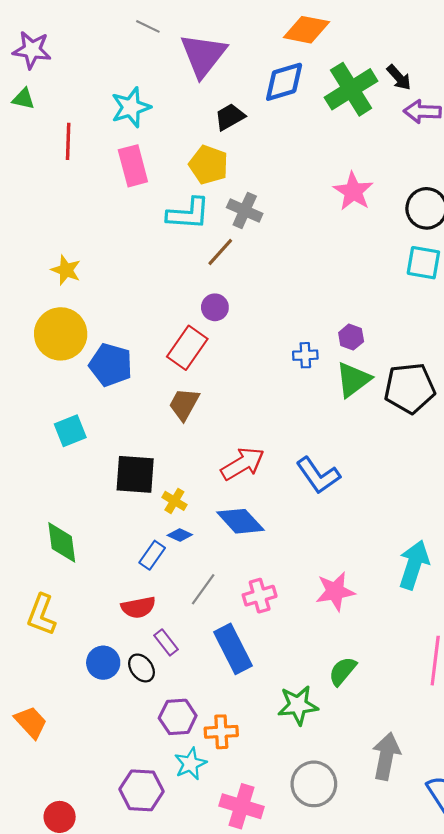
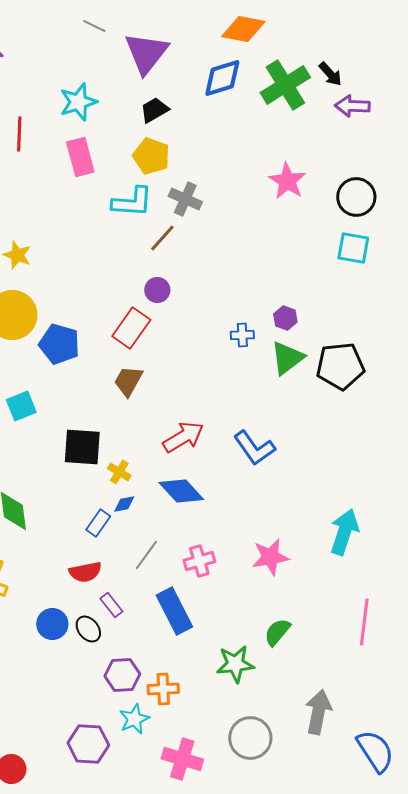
black trapezoid: (230, 117) -> (154, 110), moved
blue diamond: (180, 535) -> (124, 504), turned -35

